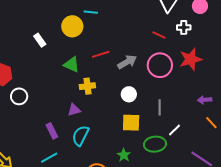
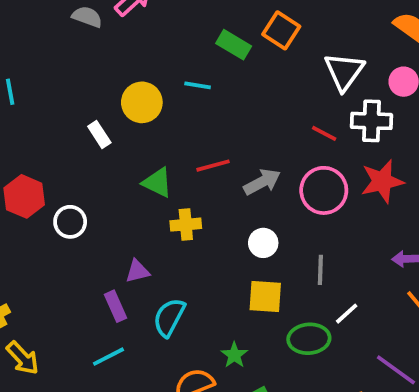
yellow circle: (72, 26) -> (142, 102), moved
white cross: (184, 27) -> (371, 121), size x1.5
white circle: (19, 96) -> (70, 222), moved
purple triangle: (74, 110) -> (137, 271), moved
green star: (124, 155) -> (234, 355), moved

